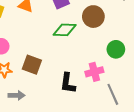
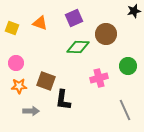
pink cross: (94, 72) -> (99, 78), moved
black L-shape: (68, 83) -> (63, 100), moved

